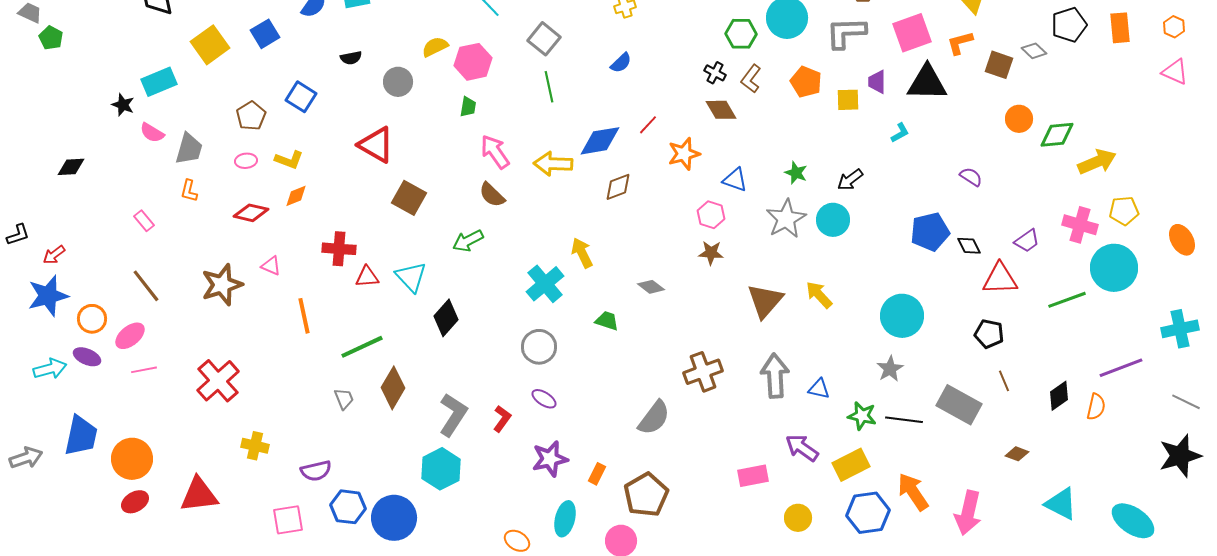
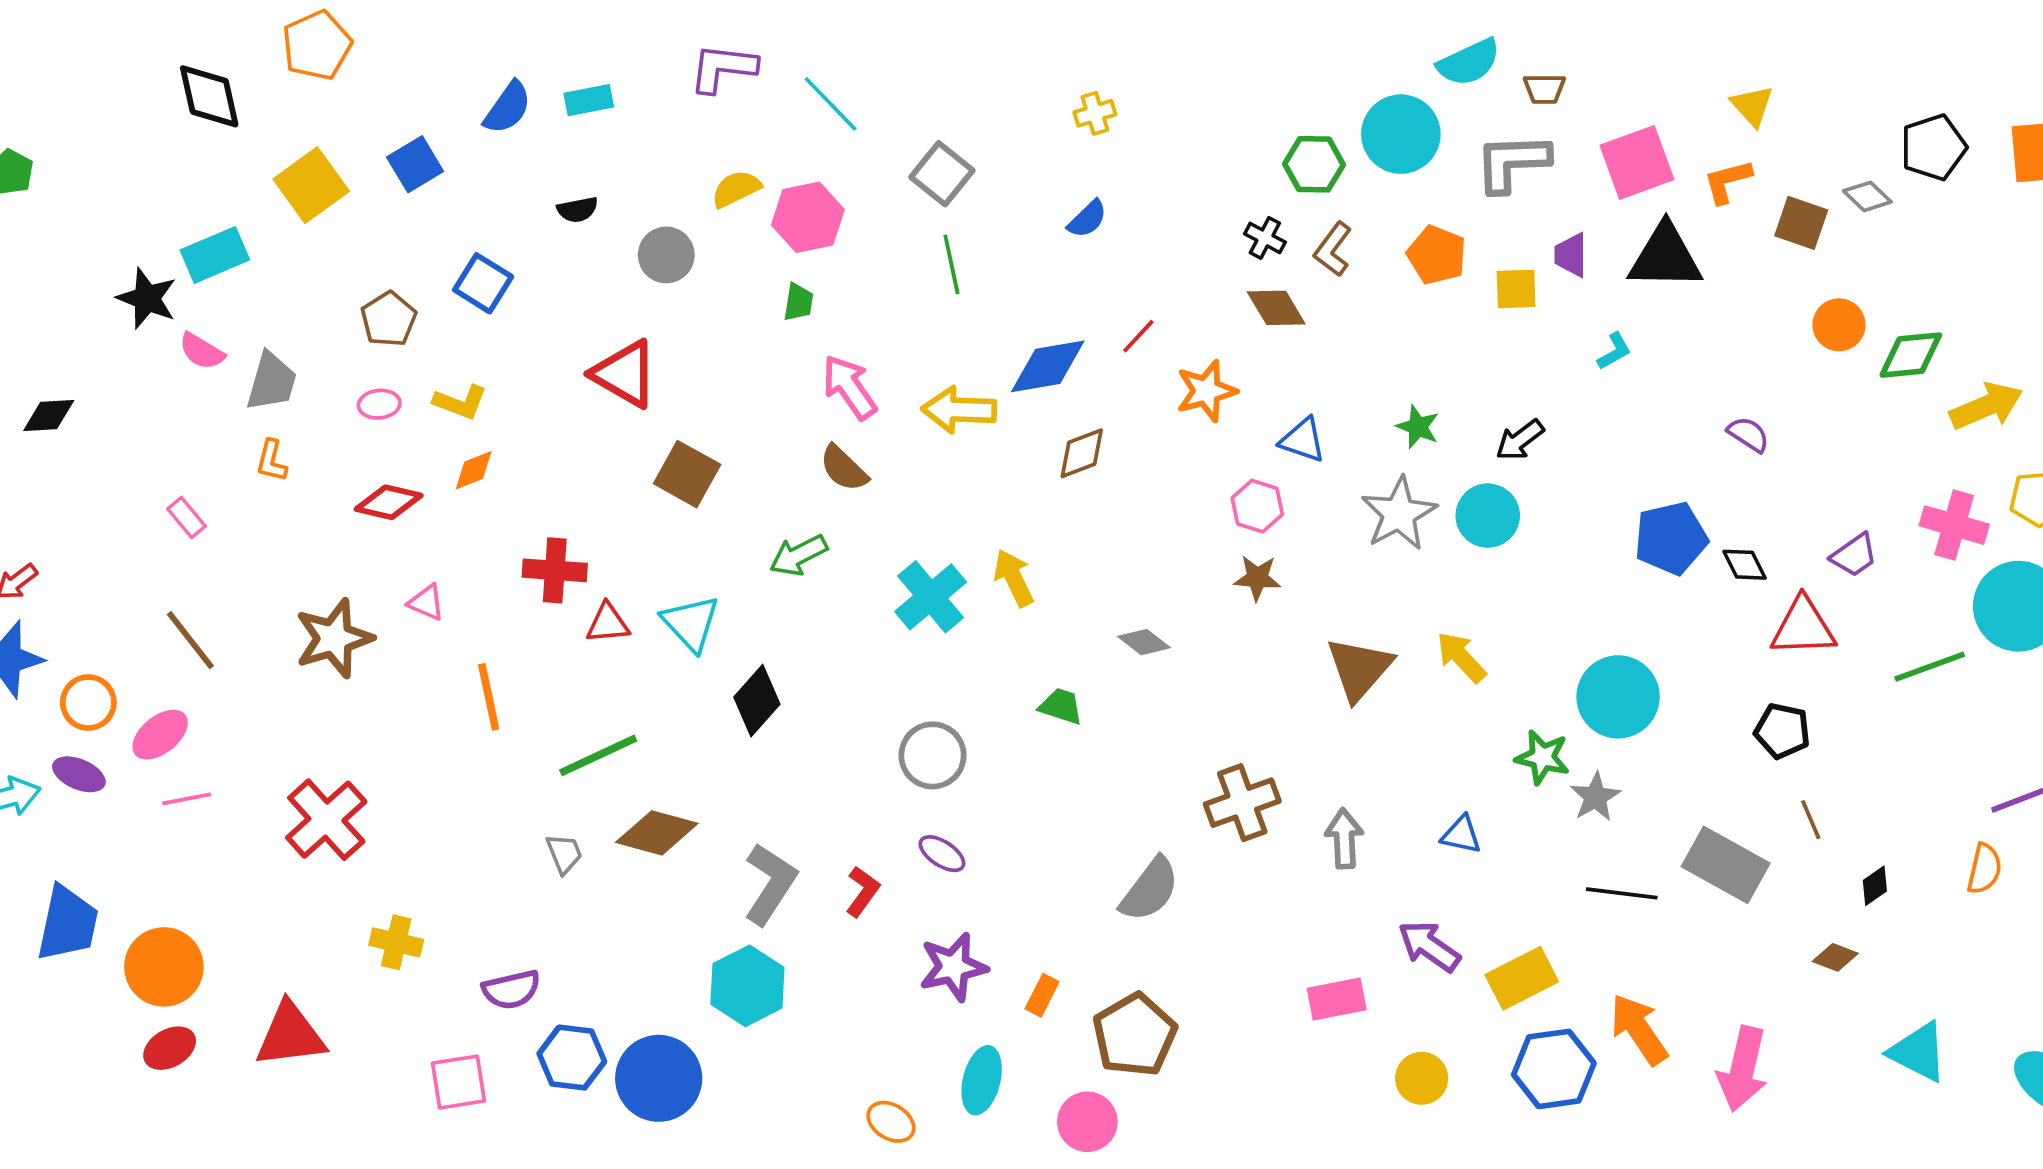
black star: (123, 105) -> (147, 298), size x1.4
cyan cross: (545, 284) -> (931, 597), moved
gray arrow: (775, 376) -> (1344, 839), moved, size x0.7
brown diamond: (393, 388) -> (657, 833), turned 75
black diamond: (1059, 396) -> (1875, 886), moved, size x0.7
green star: (862, 416) -> (1542, 757), moved

